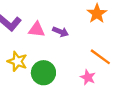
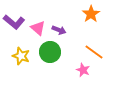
pink triangle: (37, 30) -> (38, 28), turned 35
green circle: (43, 73) -> (50, 52), moved

